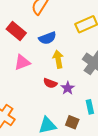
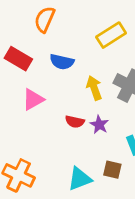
blue semicircle: (47, 38) -> (62, 62), turned 42
yellow arrow: (58, 59) -> (94, 88), moved

